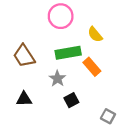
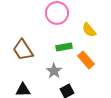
green rectangle: (68, 53) -> (64, 47), size x0.7

